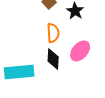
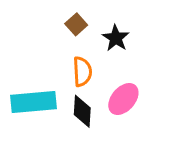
cyan rectangle: (19, 72) -> (34, 102), moved

